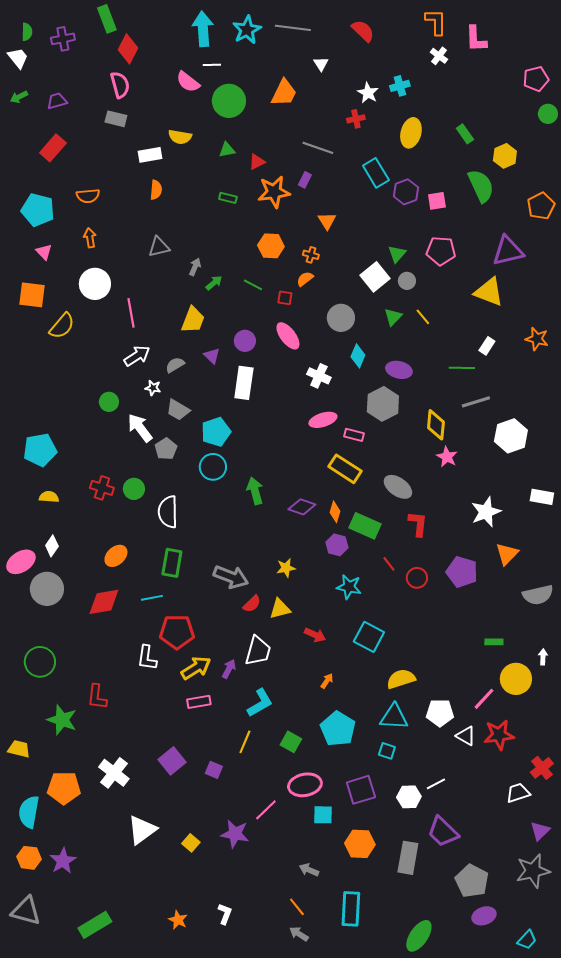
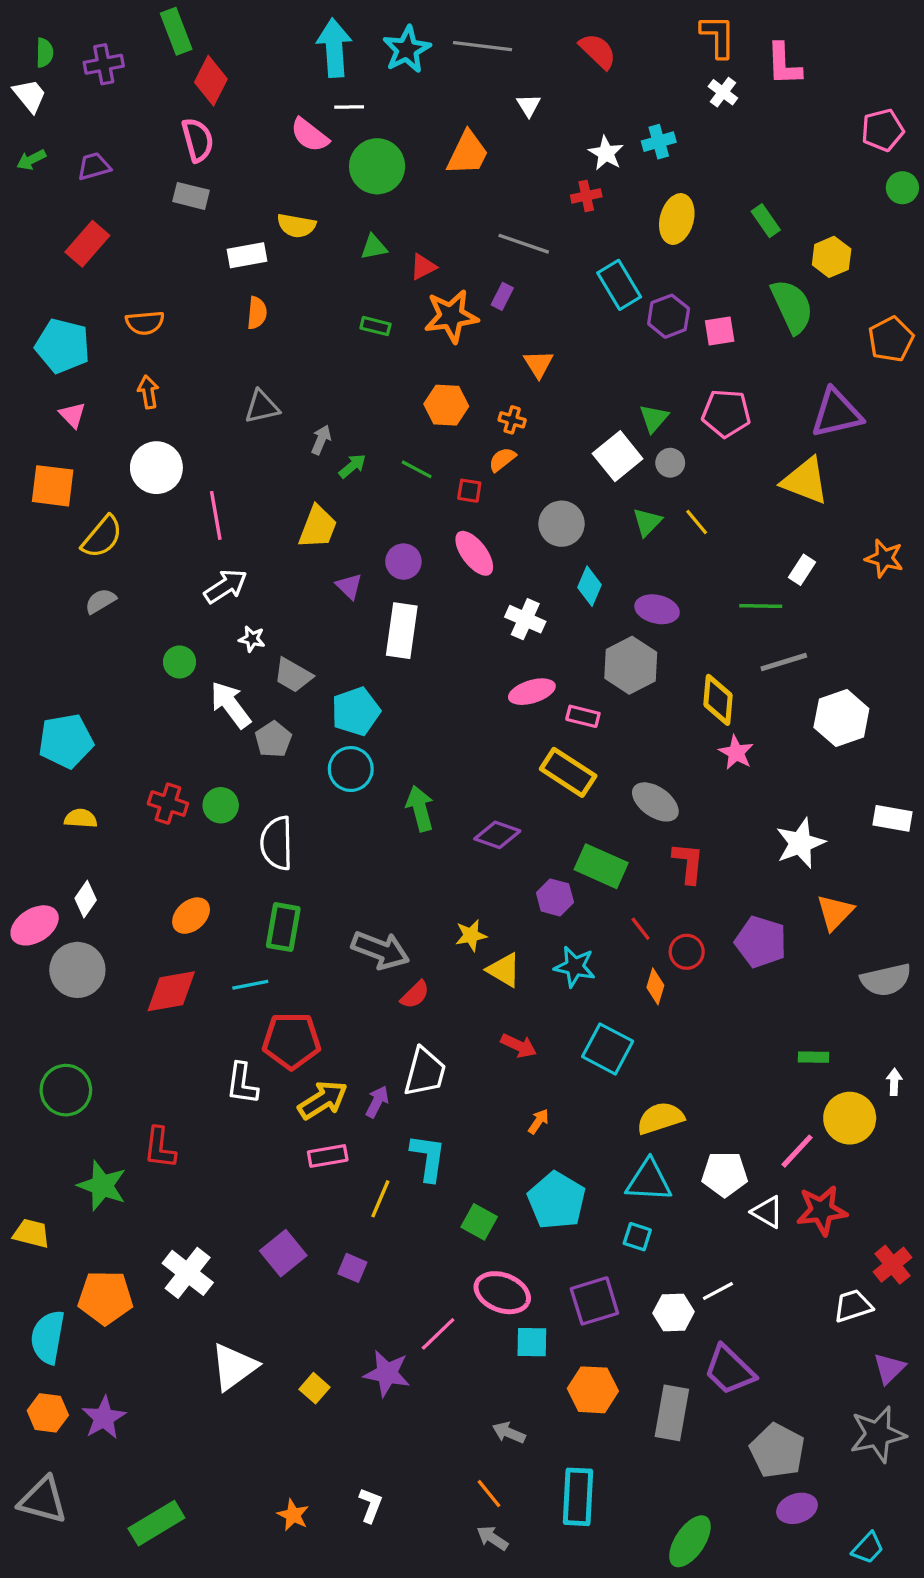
gray semicircle: (175, 365) -> (100, 601), moved
orange diamond: (335, 512) -> (655, 986), moved
yellow triangle: (280, 609) -> (504, 970), moved, turned 45
cyan L-shape: (260, 703) -> (428, 1158), turned -52
yellow line: (245, 742) -> (380, 1199), moved
pink ellipse: (305, 785) -> (502, 1293), turned 32

